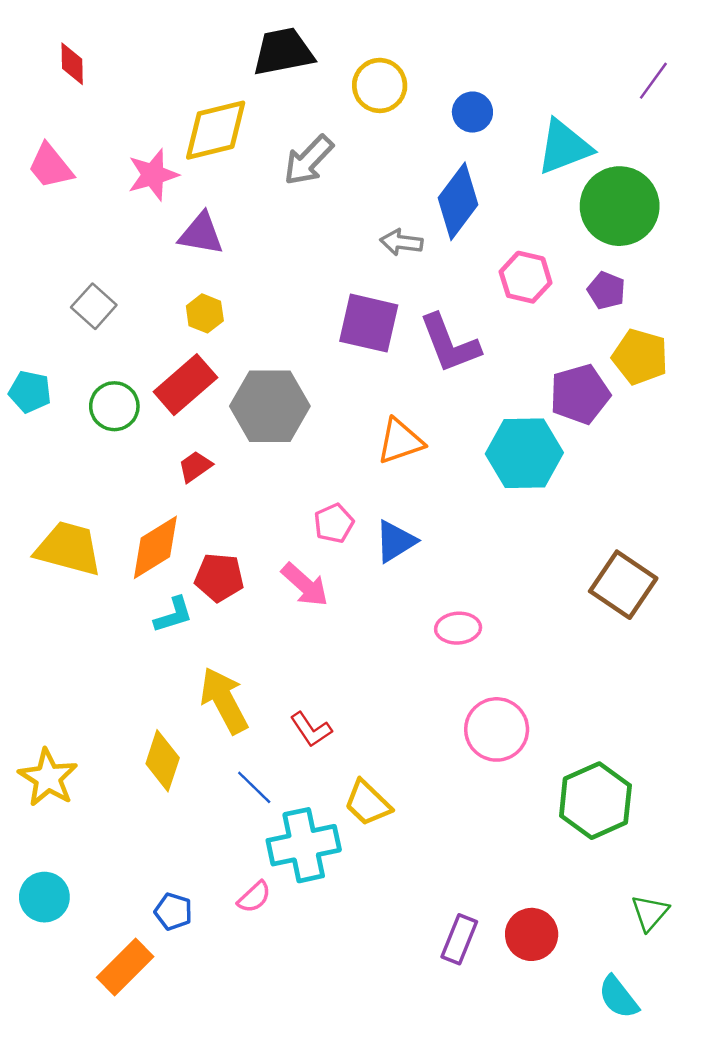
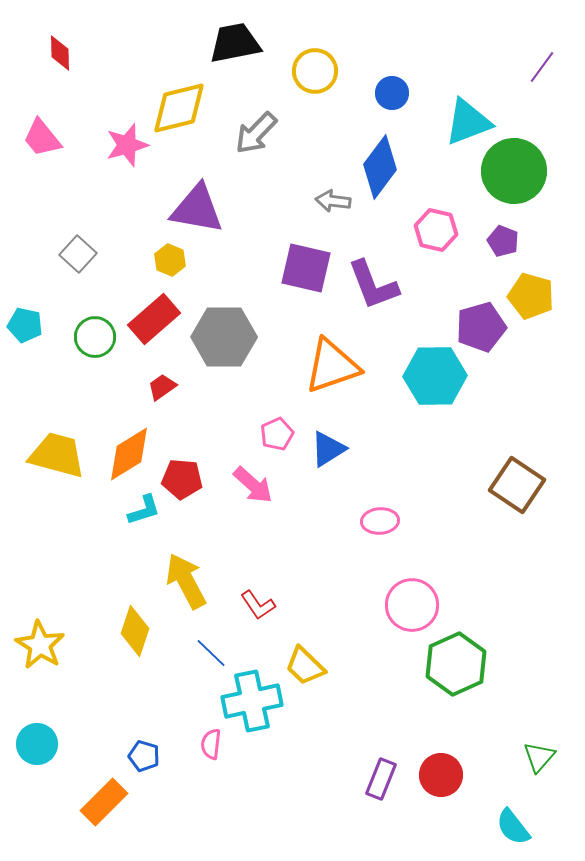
purple triangle: (201, 234) -> (197, 209), moved, size x1.4
orange triangle: (400, 441) -> (332, 366), size x1.4
green hexagon: (595, 801) -> (456, 664), moved
pink semicircle: (254, 897) -> (211, 744), turned 140

